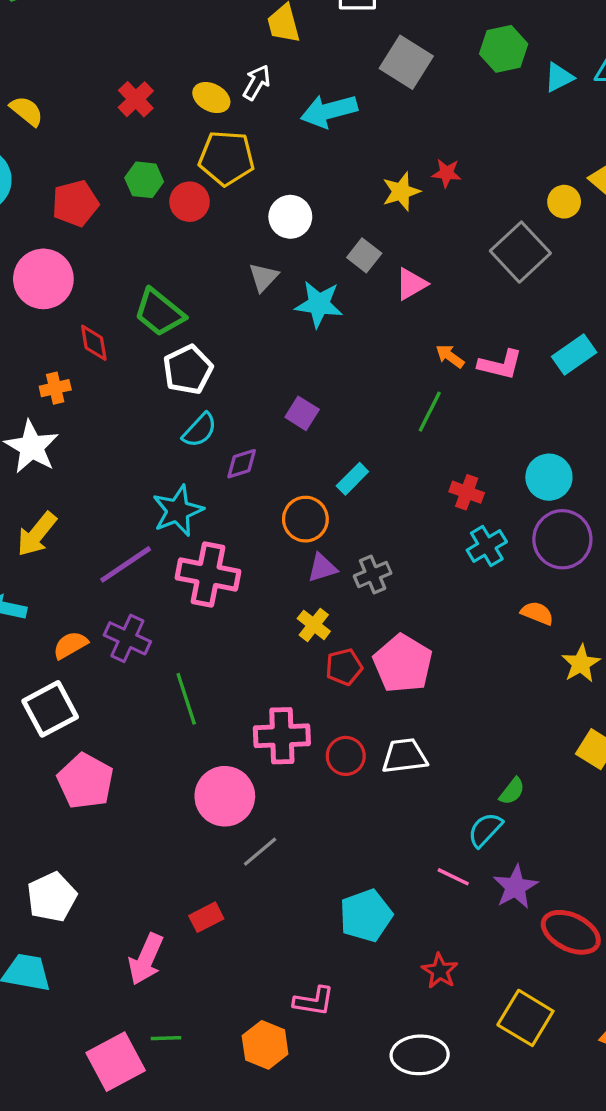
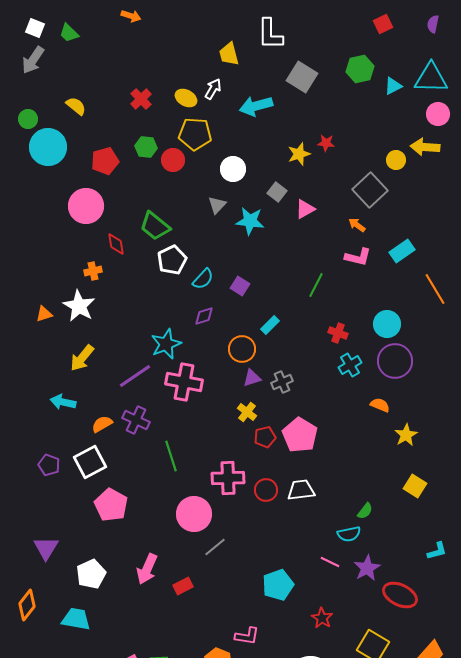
orange arrow: (450, 356) -> (357, 225), moved
cyan semicircle: (200, 430) -> (203, 279), moved
cyan semicircle: (485, 830) -> (349, 534), turned -145
pink arrow: (146, 959) -> (147, 569), moved

